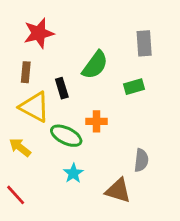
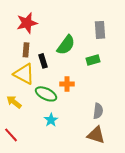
brown rectangle: (26, 72) -> (26, 50), moved
brown triangle: (118, 191) -> (96, 135), moved

